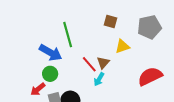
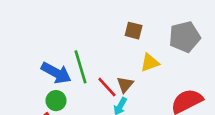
green line: (68, 35) -> (80, 67), moved

